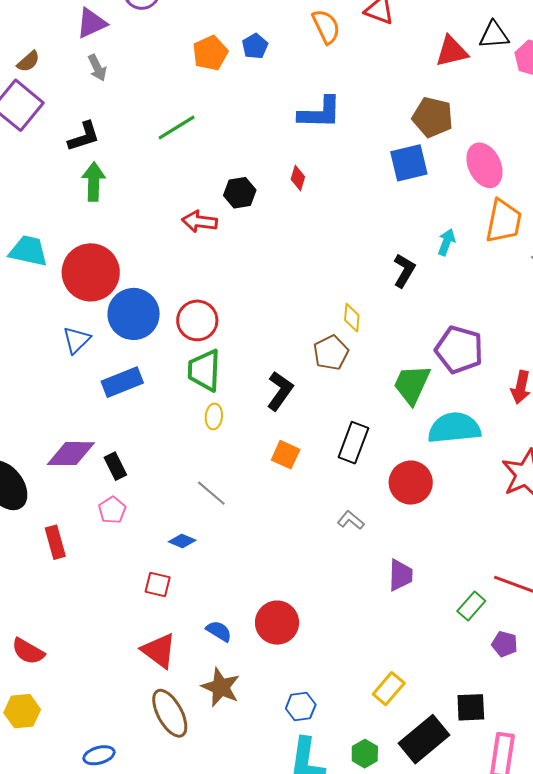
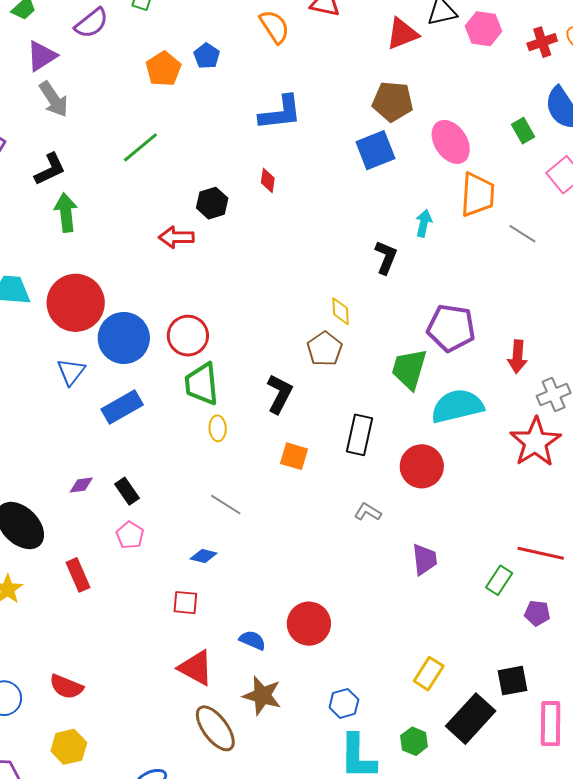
gray arrow: (97, 68) -> (54, 99), size x1.4
purple diamond: (71, 454) -> (81, 485), size x0.5

